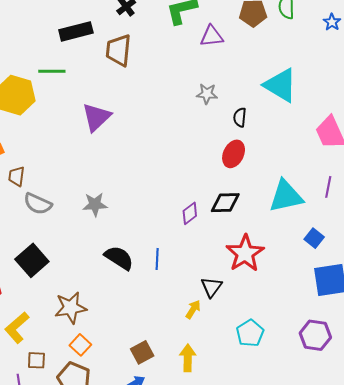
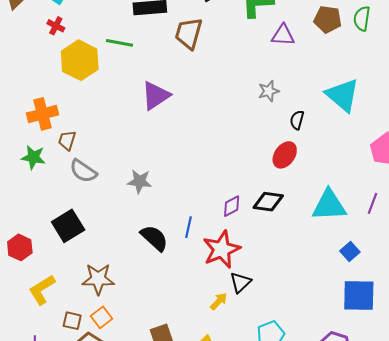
gray star: (207, 94) -> (269, 91), turned -30
red star: (245, 253) -> (222, 249), moved
blue line: (157, 259) -> (188, 227), moved
brown square: (36, 360) -> (72, 321), moved

